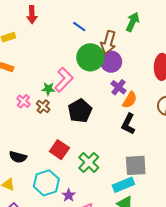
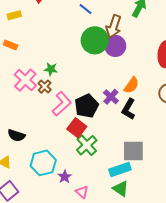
pink L-shape: (64, 80) -> (62, 104), moved
purple cross: (119, 87) -> (111, 97), moved
pink cross: (23, 101) -> (25, 80), size x1.6
black pentagon: (80, 111) -> (87, 106), moved
red square: (59, 150) -> (77, 128), moved

